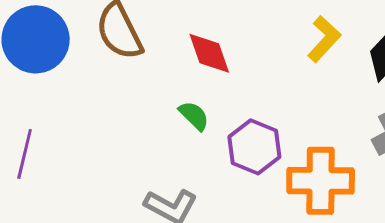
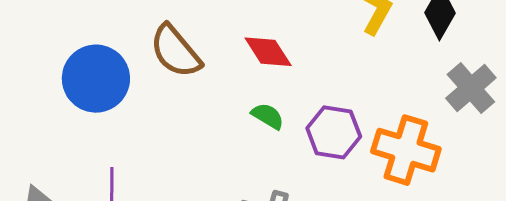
orange cross: (321, 181) -> (406, 150), turned 30

